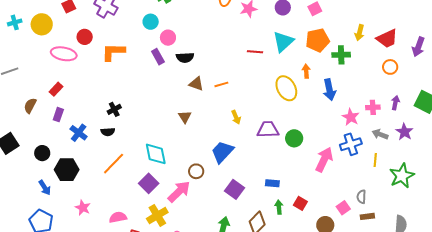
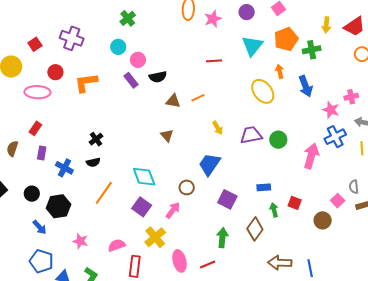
red line: (255, 52) -> (214, 61), moved
pink arrow: (179, 192) -> (173, 210), size x0.7

